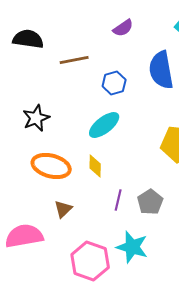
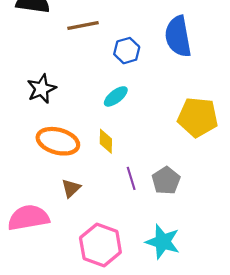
cyan ellipse: (104, 125) -> (116, 96), size x0.7
purple line: (118, 200) -> (131, 178), turned -30
cyan star: (132, 247) -> (163, 242), moved

